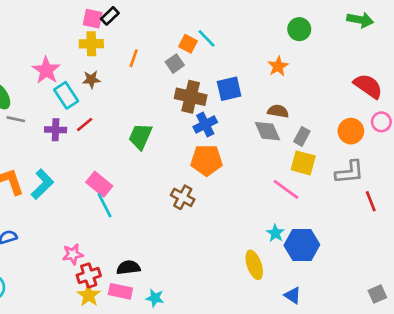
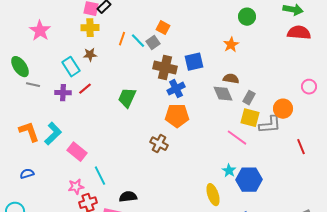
cyan line: (207, 38) -> (138, 41), moved
pink star: (46, 70) -> (40, 31), moved
red semicircle: (368, 86) -> (299, 33), moved, turned -30
orange circle: (351, 131) -> (283, 109), moved
gray L-shape: (350, 172) -> (270, 125), moved
pink rectangle: (99, 184) -> (77, 152), moved
cyan line: (105, 205) -> (100, 176), moved
black semicircle: (128, 268) -> (128, 197), moved

